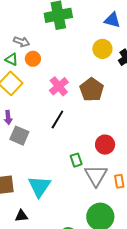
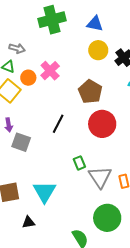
blue triangle: (112, 20) -> (95, 24), moved
orange circle: (33, 59) -> (28, 78), moved
pink cross: (59, 86) -> (50, 71), moved
red circle: (105, 145) -> (102, 124), moved, size x1.4

